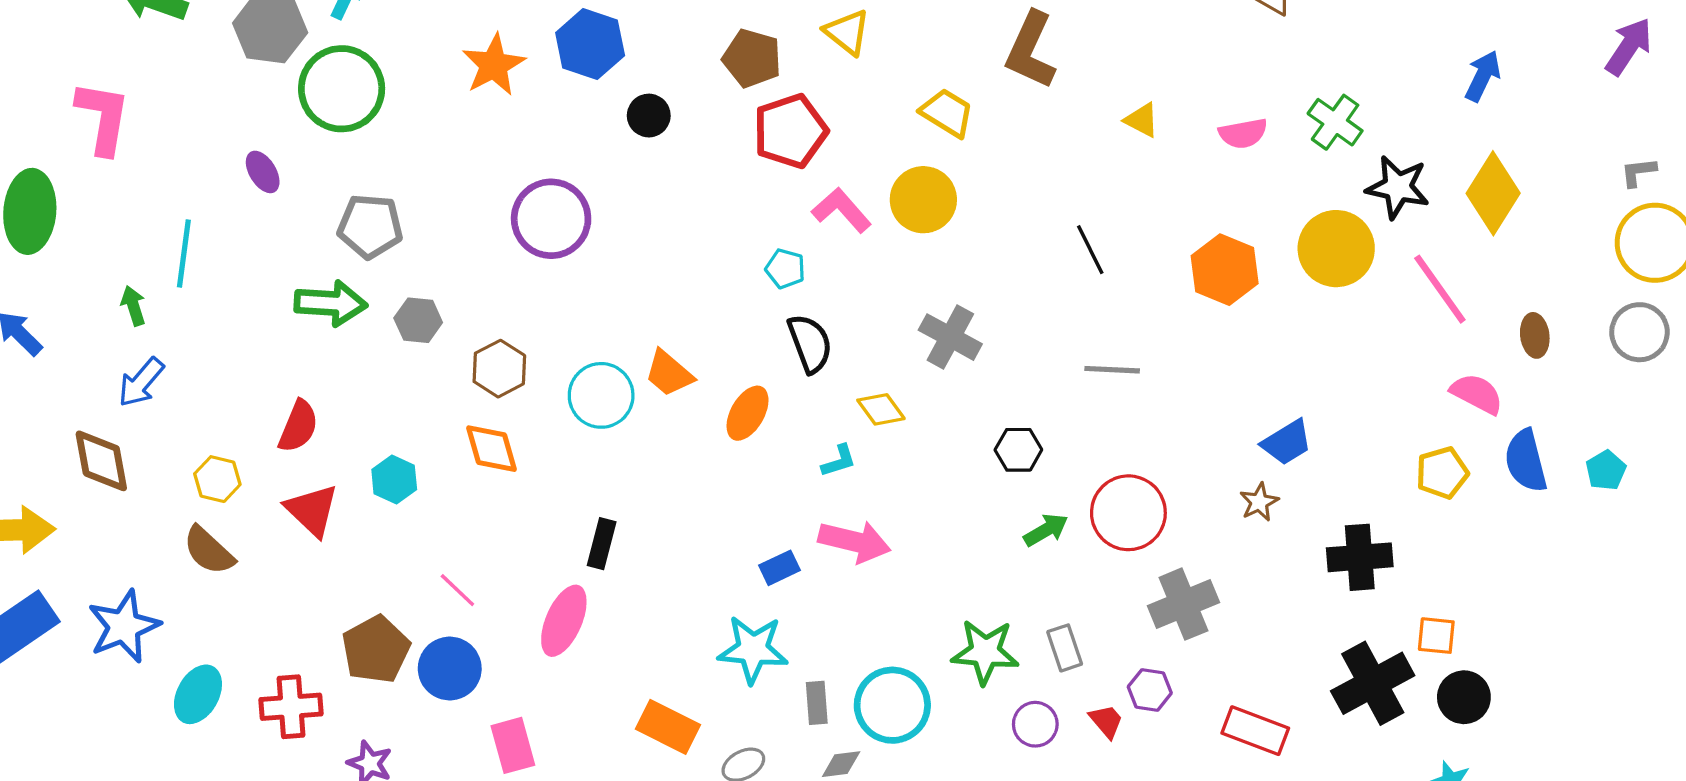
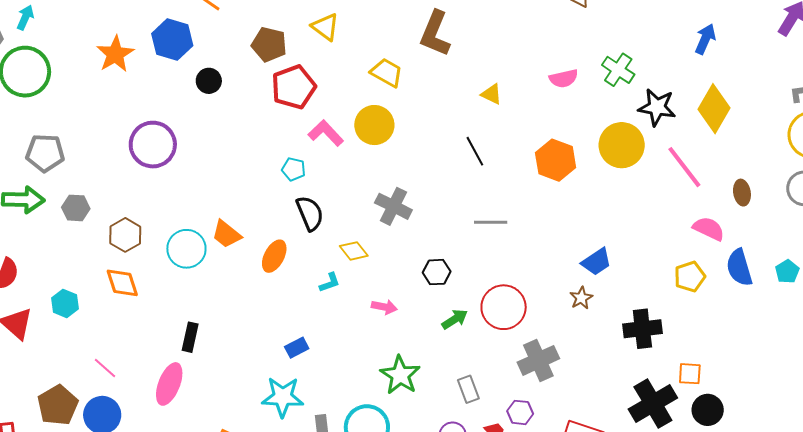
yellow triangle: (1142, 120) -> (491, 94), moved
pink arrow: (854, 541) -> (384, 307), moved, size x0.6
green star: (985, 652) -> (400, 375), moved, turned 30

